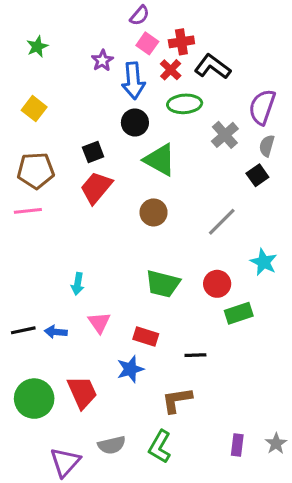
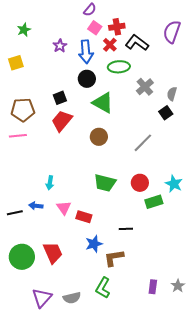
purple star: (102, 60) -> (60, 46), moved
purple semicircle: (262, 107) -> (172, 32), moved
yellow square: (34, 109) -> (16, 63), moved, turned 35
cyan star: (264, 262) -> (174, 184), moved
blue arrow: (56, 332) -> (36, 206), moved
red rectangle: (146, 337) -> (84, 217), moved
blue star: (130, 369) -> (94, 244), moved
gray semicircle: (112, 445) -> (72, 298), moved

